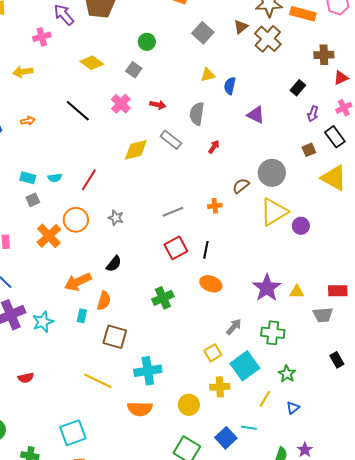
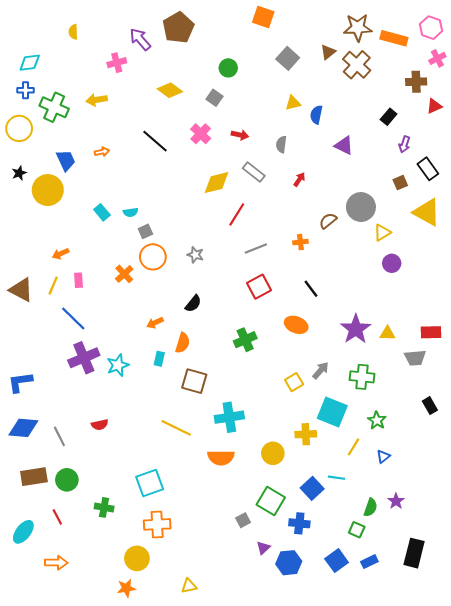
pink cross: (344, 108) -> (437, 58), moved
gray semicircle: (197, 114) -> (281, 144), size x0.7
cyan rectangle: (28, 178) -> (102, 212), turned 35
red line: (89, 180) -> (237, 214), moved
gray square: (33, 200) -> (145, 231), moved
yellow triangle: (274, 212) -> (382, 232), moved, size x0.6
orange cross: (49, 236) -> (124, 274), size x0.7
black line: (206, 250) -> (311, 289), moved, turned -48
orange arrow: (78, 282) -> (155, 323), size x0.6
yellow square: (213, 353) -> (294, 382), moved
cyan square: (245, 366) -> (332, 412), turned -32

